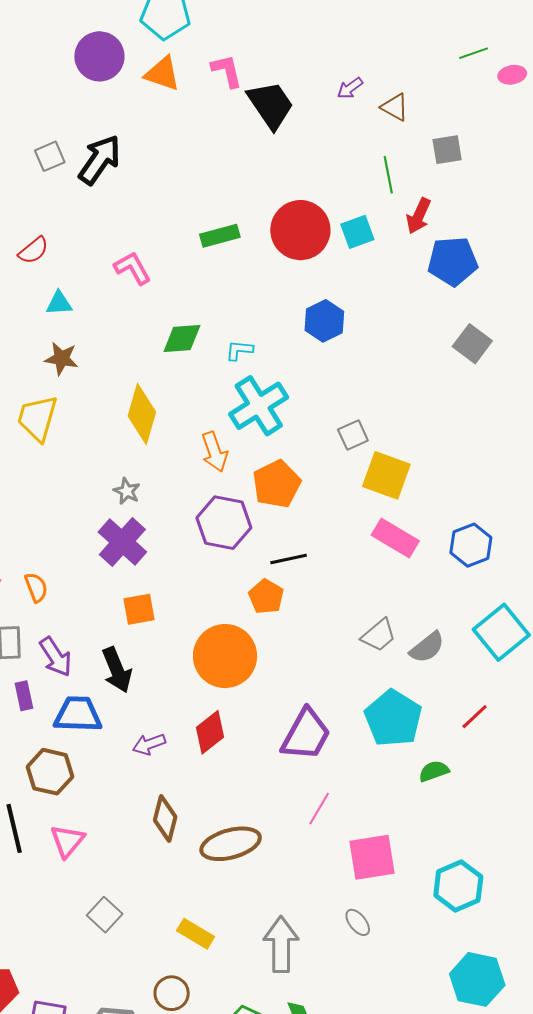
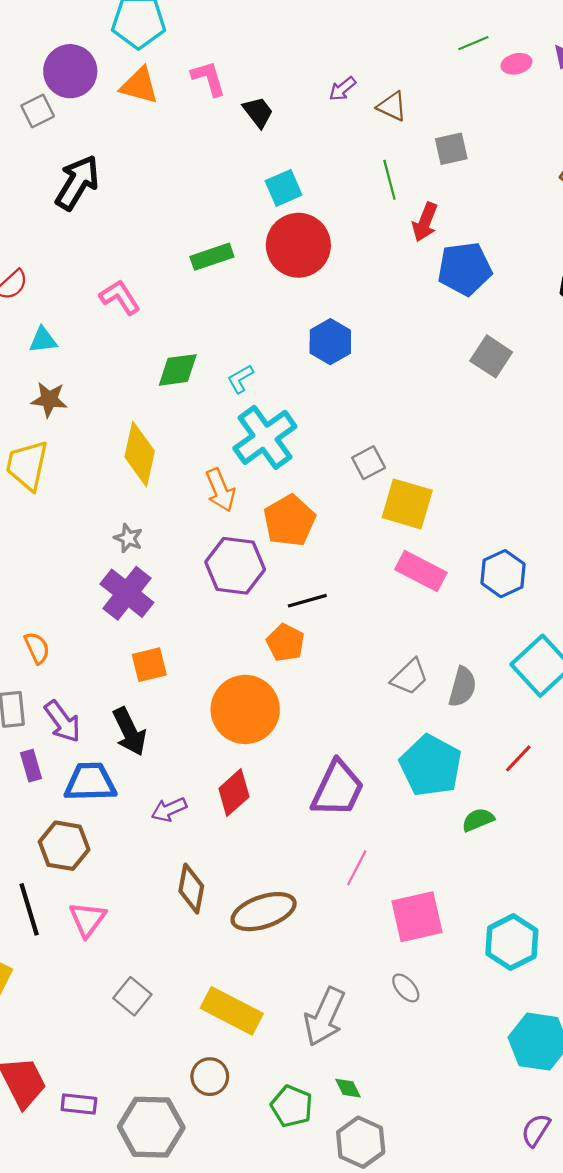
black trapezoid: (271, 105) -> (258, 112), size x0.6
gray square: (50, 156) -> (38, 111), moved
cyan square: (357, 232) -> (284, 188), moved
cyan L-shape: (239, 350) -> (240, 379), turned -32
gray semicircle: (427, 647) -> (462, 687), turned -33
yellow rectangle: (196, 934) -> (232, 1011), size x1.5
gray arrow: (281, 944) -> (325, 1017), turned -152

